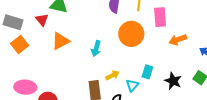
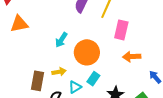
orange circle: (131, 34) -> (87, 52), moved
cyan arrow: (96, 49) -> (61, 40), moved

